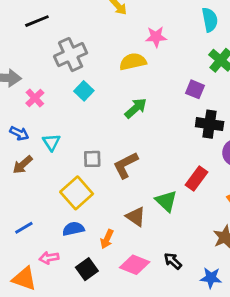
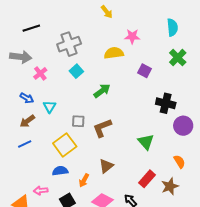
black line: (37, 21) -> (31, 28), moved
purple square: (195, 89) -> (144, 71), moved
green arrow: (136, 108) -> (102, 91), moved
red rectangle: (196, 178) -> (147, 179), moved
green triangle: (166, 201) -> (146, 142), moved
brown triangle: (136, 217) -> (106, 166), turned 42
blue line: (24, 228) -> (25, 144), moved

